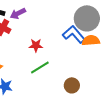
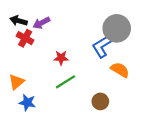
blue L-shape: (74, 34) -> (103, 46), turned -80
orange semicircle: (91, 40) -> (120, 70), moved, turned 36

